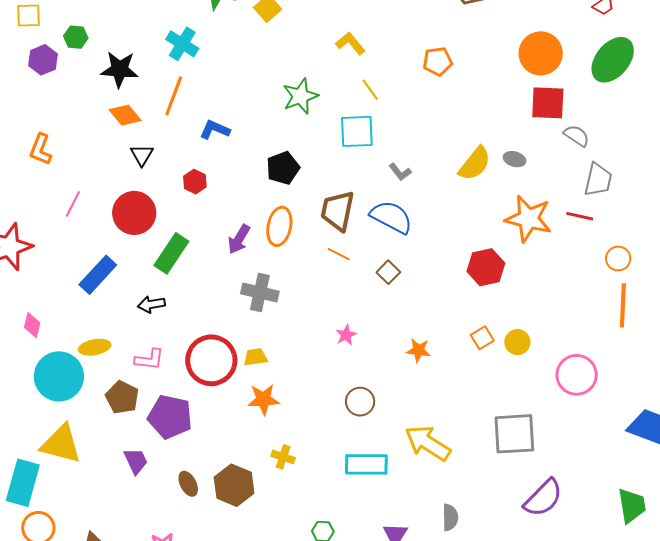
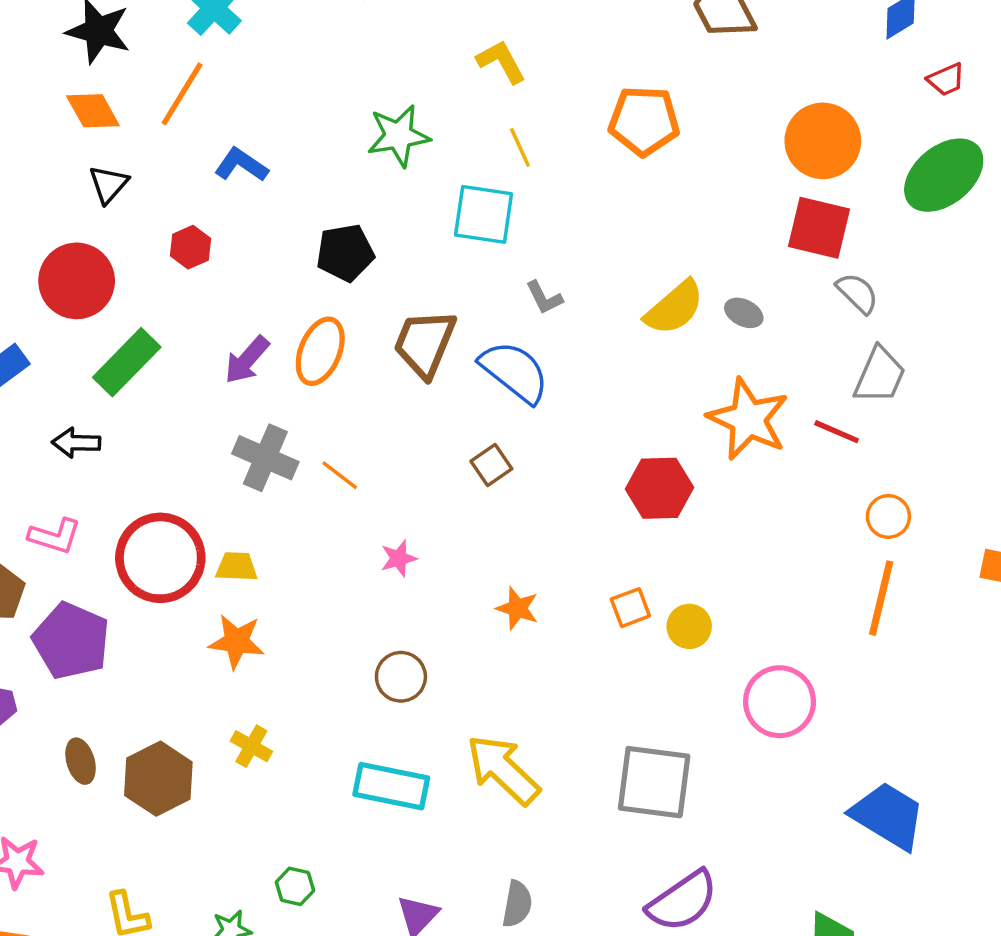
orange pentagon: (438, 61) -> (644, 121), size x1.4
orange line: (339, 254) -> (340, 475), moved

